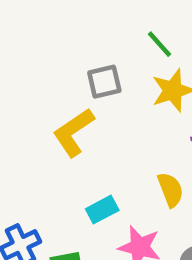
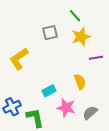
yellow L-shape: (73, 132) -> (19, 59), moved

